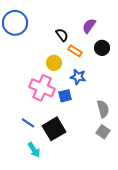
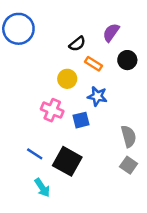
black semicircle: (62, 35) -> (77, 44), turned 88
pink cross: (42, 88) -> (52, 110), size x0.7
black square: (54, 129) -> (67, 161), turned -30

